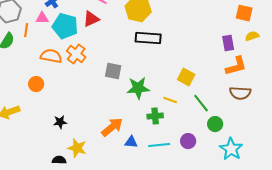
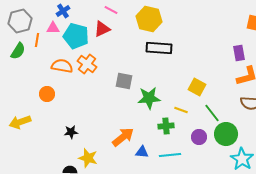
green circle: (215, 124) -> (226, 134), size x1.5
purple circle: (188, 141) -> (199, 137), moved

